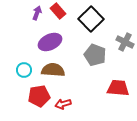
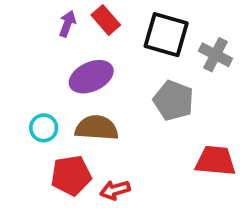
black square: (91, 19) -> (166, 35), turned -30
gray cross: (125, 42) -> (215, 55), moved

